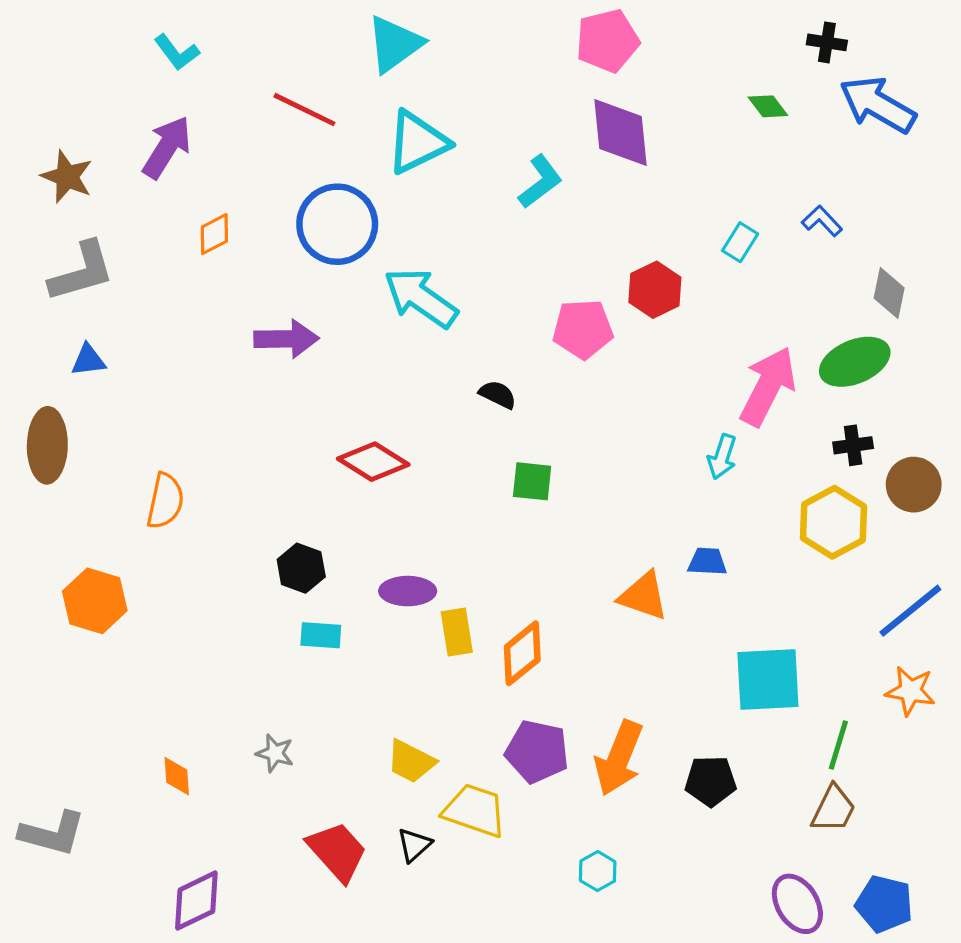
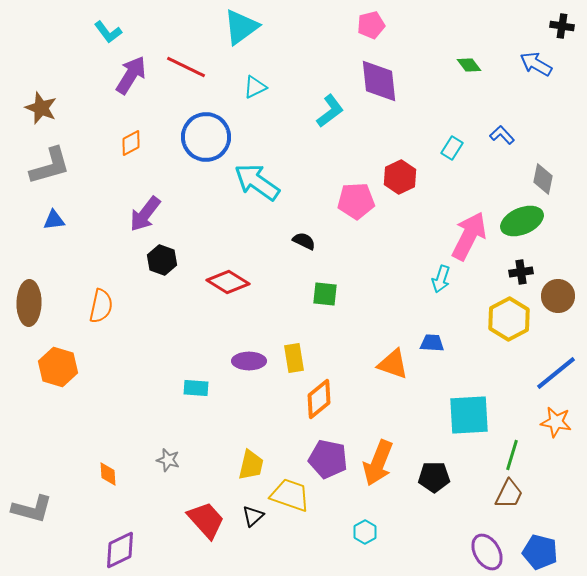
pink pentagon: (607, 41) -> (371, 25), size x0.7
black cross: (827, 42) -> (562, 26), moved
blue arrow: (878, 105) -> (536, 64), size x0.7
cyan triangle: (417, 142) -> (255, 87), size x0.6
purple arrow: (167, 147) -> (131, 75), moved
purple arrow: (286, 339) -> (145, 214), moved, turned 129
brown ellipse: (47, 445) -> (29, 303), moved
black hexagon: (301, 568) -> (162, 260), moved
yellow rectangle: (457, 632) -> (294, 358), moved
yellow trapezoid: (411, 761) -> (251, 465), turned -104

